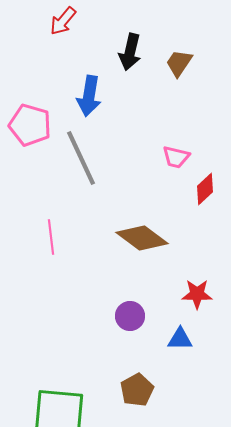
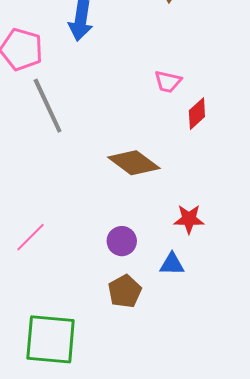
gray line: (81, 158) -> (48, 106), moved
pink line: (51, 237) -> (30, 237), moved, turned 52
brown pentagon: (137, 390) -> (125, 291), moved

